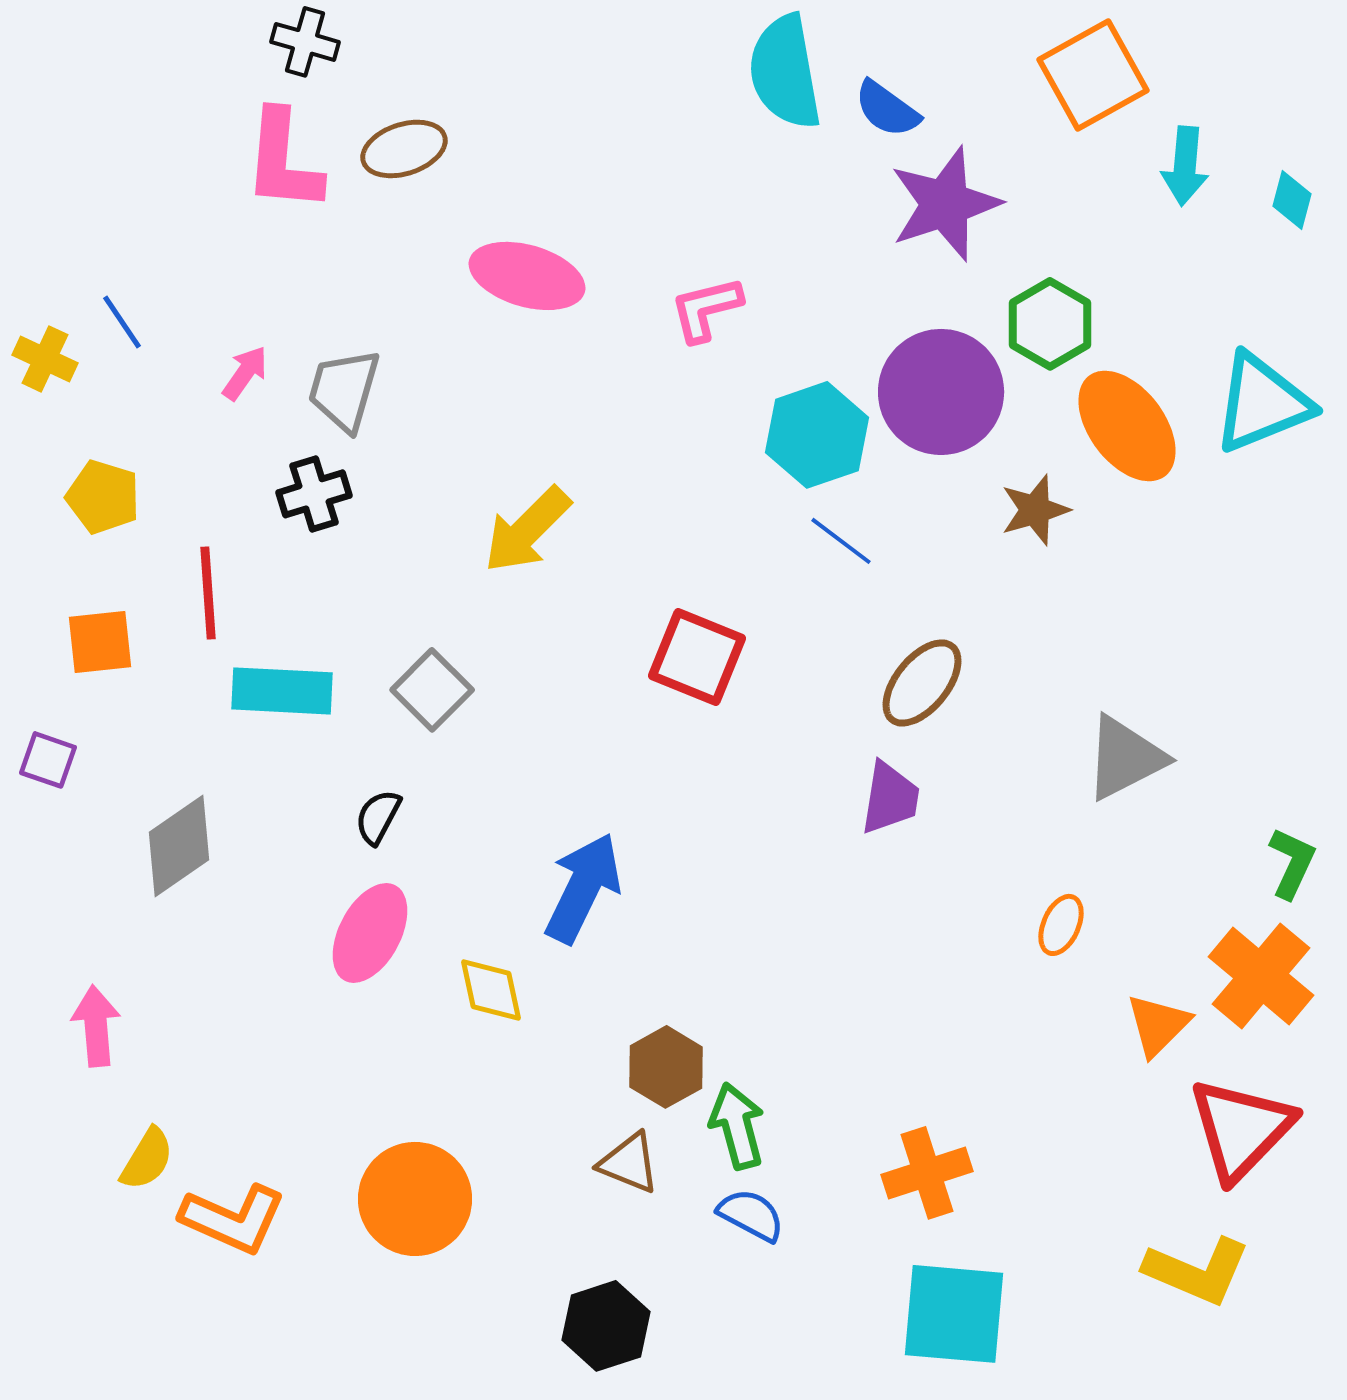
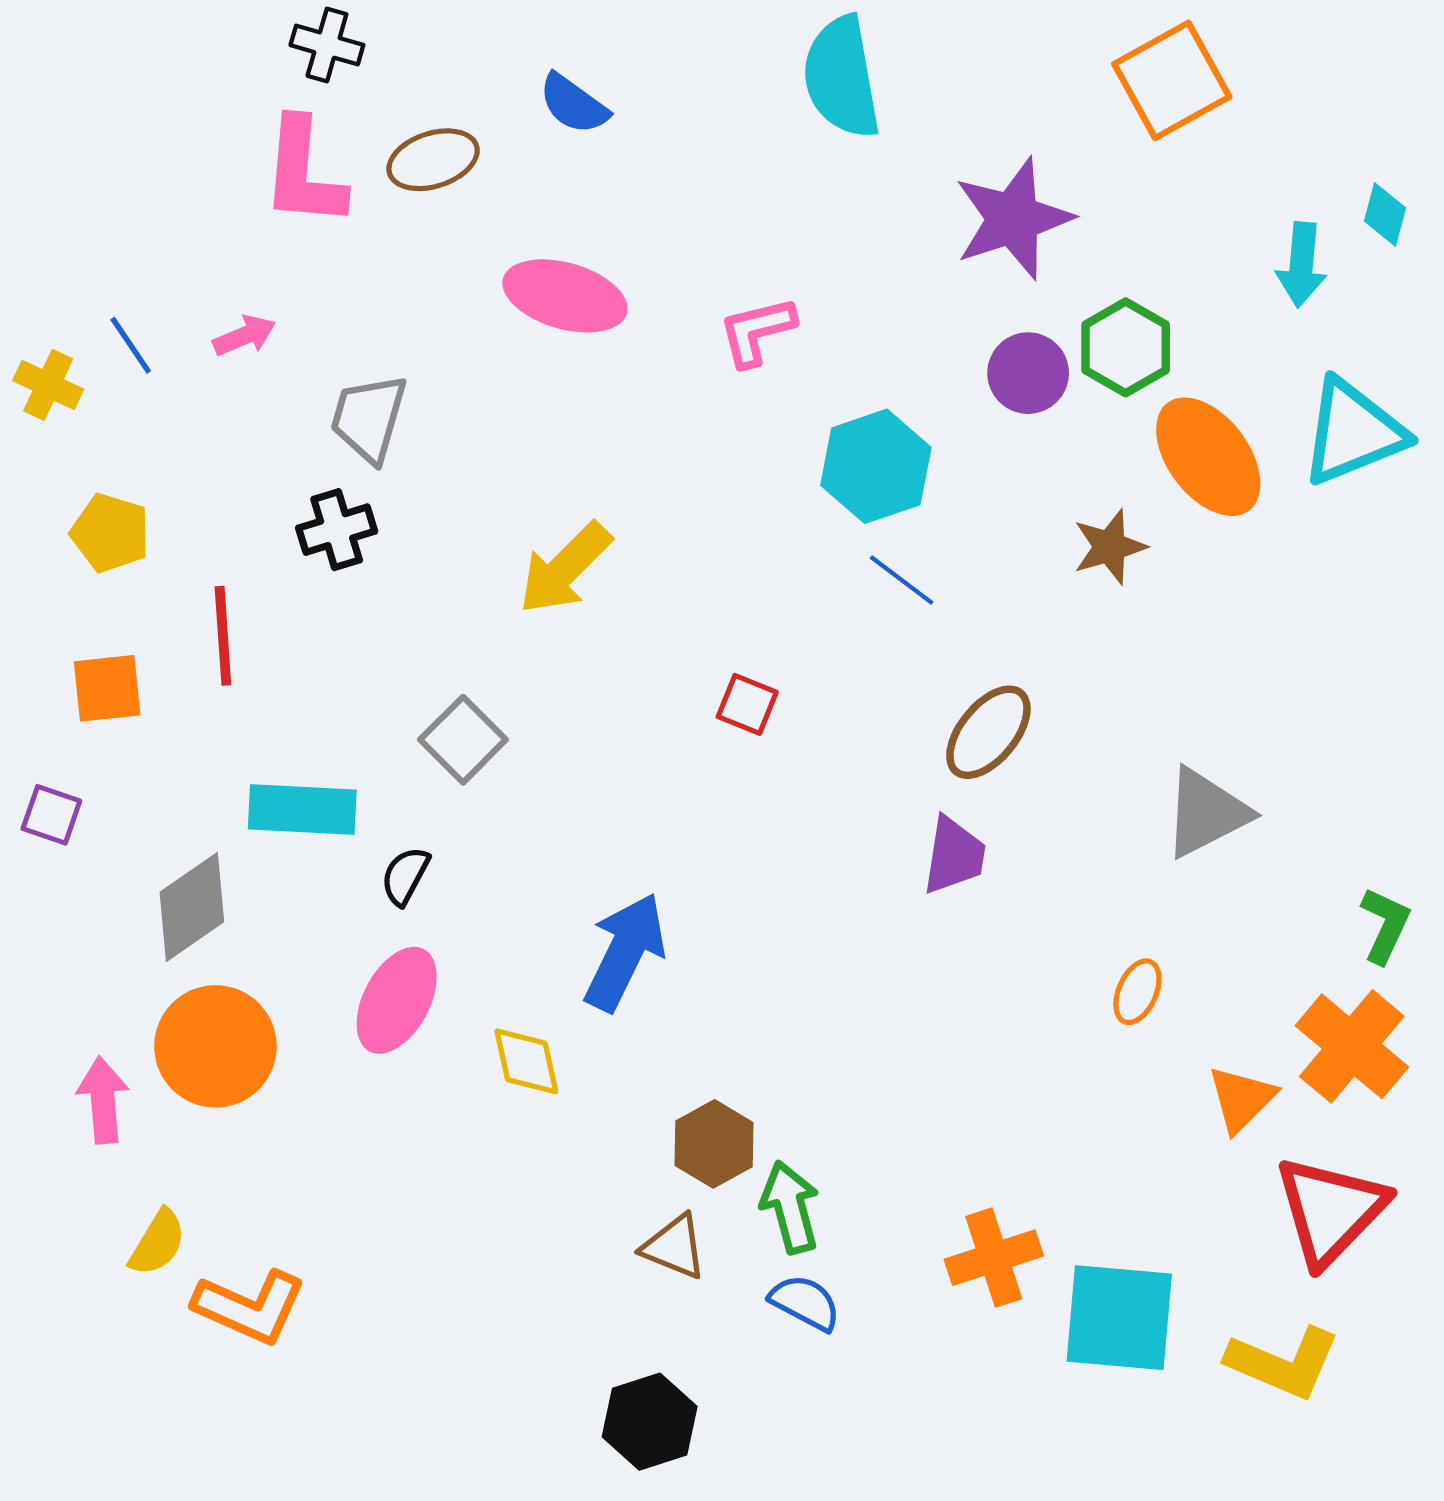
blue semicircle: (887, 109) -> (574, 104), moved
cyan arrow: (1185, 166) -> (1301, 265), moved
pink arrow: (245, 373) -> (244, 336), moved, turned 32
purple circle: (941, 392) -> (1028, 373), moved, size x0.6
red square: (697, 657) -> (747, 704), size x0.6
cyan rectangle: (282, 691) -> (302, 809), moved
orange circle: (415, 1199) -> (215, 1046), moved
cyan square: (954, 1314) -> (1119, 1318), moved

